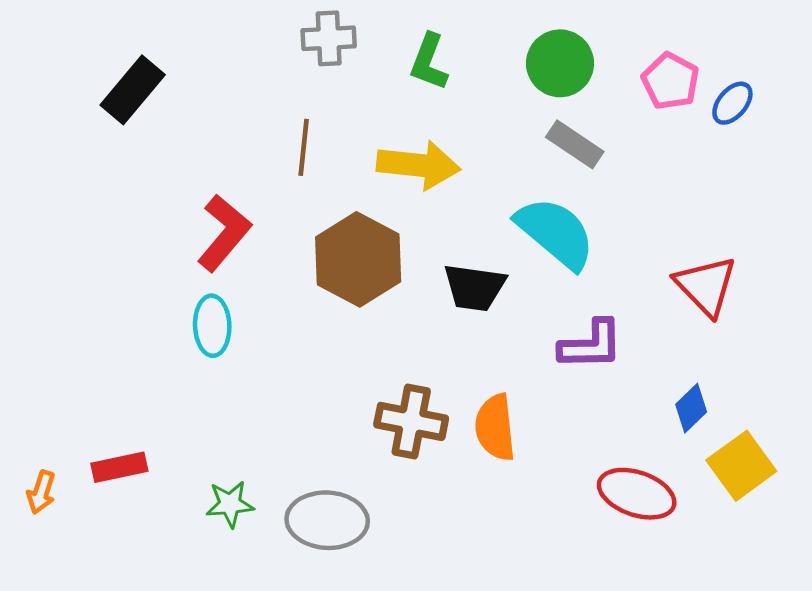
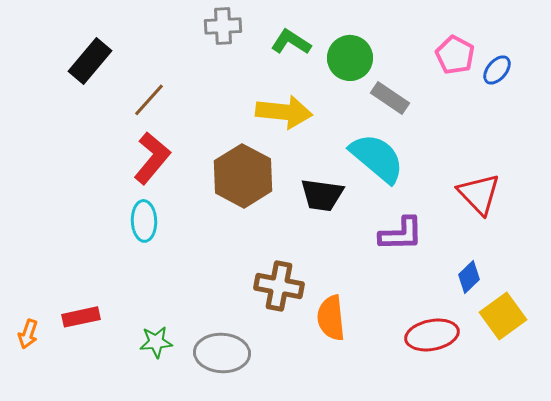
green L-shape: (429, 62) -> (291, 42), turned 102
green circle: (560, 63) -> (350, 58), moved
brown line: (304, 147) -> (149, 100), moved, turned 36
orange semicircle: (495, 427) -> (331, 318), moved
red ellipse: (637, 494) -> (432, 335), turned -30

